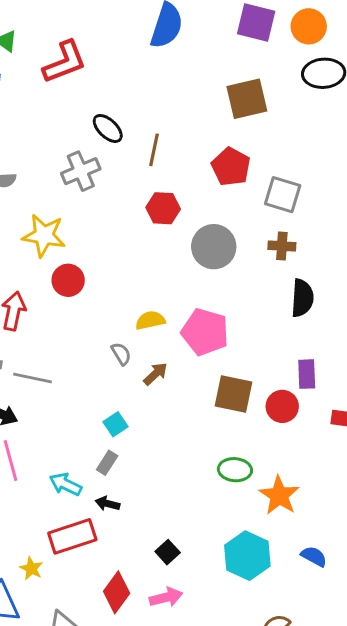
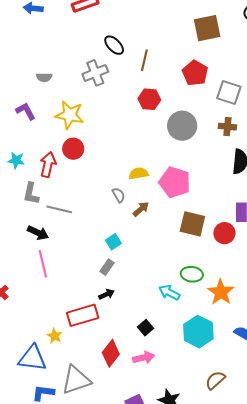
red circle: (68, 280) -> (73, 149), moved
cyan arrow: (66, 484) -> (169, 292), moved
black arrow: (107, 504) -> (107, 294), turned 140

